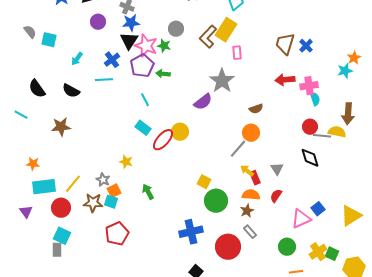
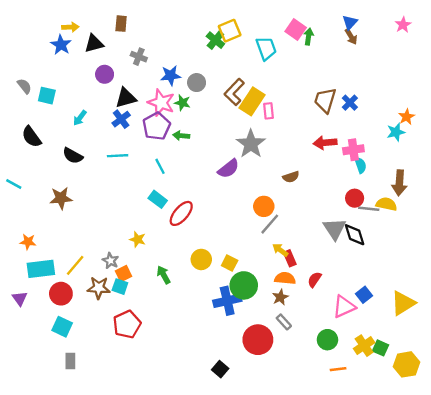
blue star: (131, 23) -> (171, 75), moved
yellow rectangle: (226, 30) -> (252, 101), moved
black triangle: (129, 41) -> (126, 98), moved, turned 42
cyan line: (104, 80) -> (118, 156), moved
black semicircle: (37, 89) -> (31, 137), moved
yellow circle: (180, 132) -> (201, 259), moved
orange circle: (251, 133) -> (264, 206), moved
gray triangle: (277, 169) -> (335, 229), moved, size x1.5
blue cross: (191, 232) -> (227, 301), moved
gray rectangle: (57, 250) -> (70, 361), moved

